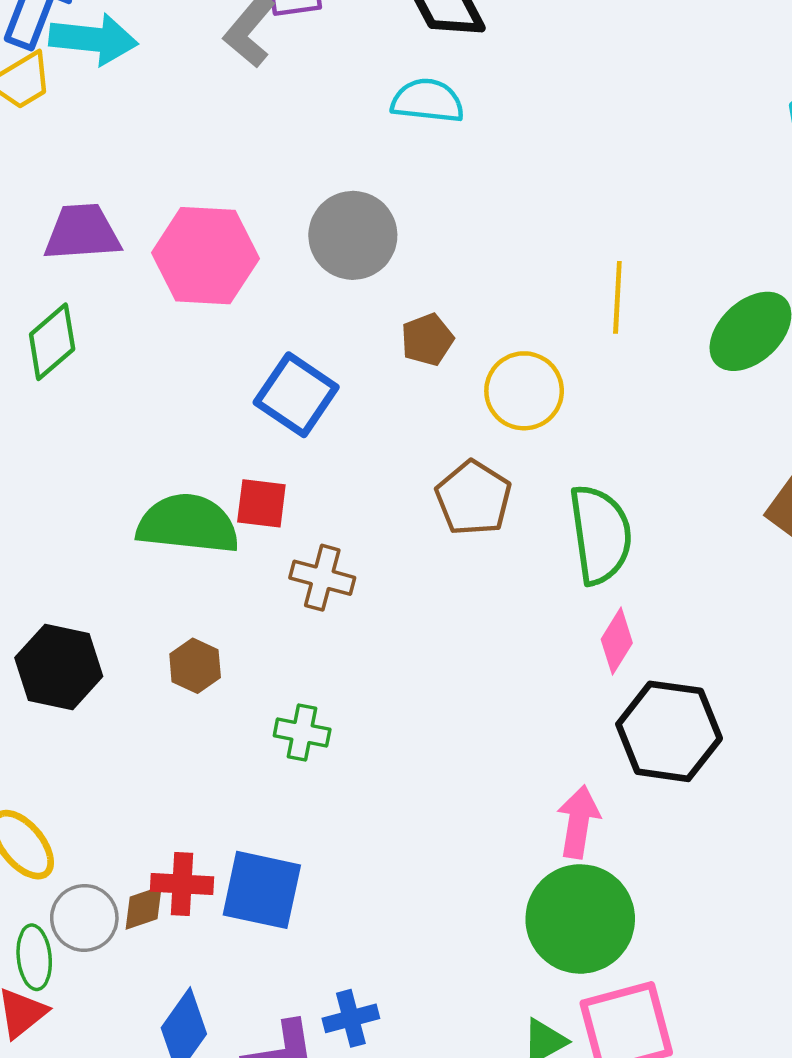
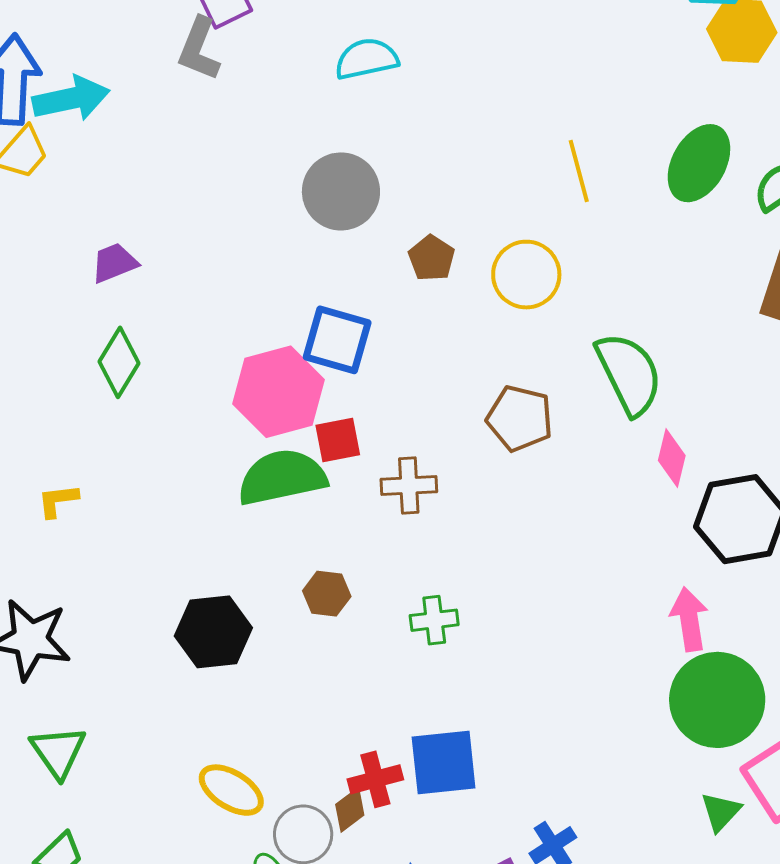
purple trapezoid: (82, 232) -> (114, 263), size x0.7
pink hexagon: (205, 256) -> (279, 392), moved
brown pentagon: (473, 498) -> (520, 418), moved

